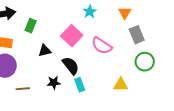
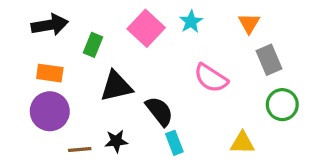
pink square: (72, 36) -> (146, 28), moved
black triangle: (45, 51) -> (116, 86), size x1.5
black star: (54, 83) -> (116, 141), moved

